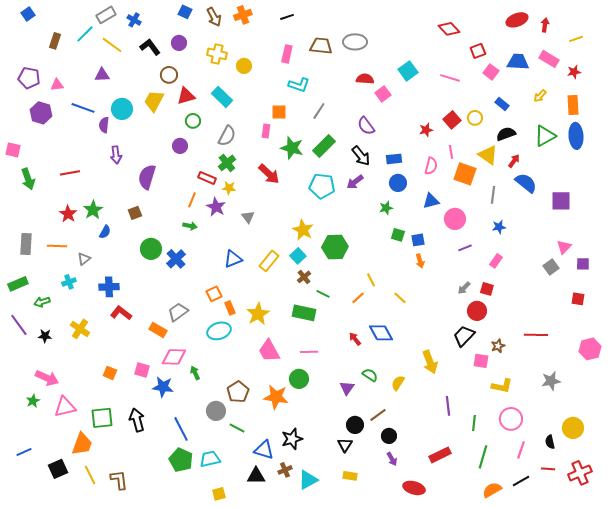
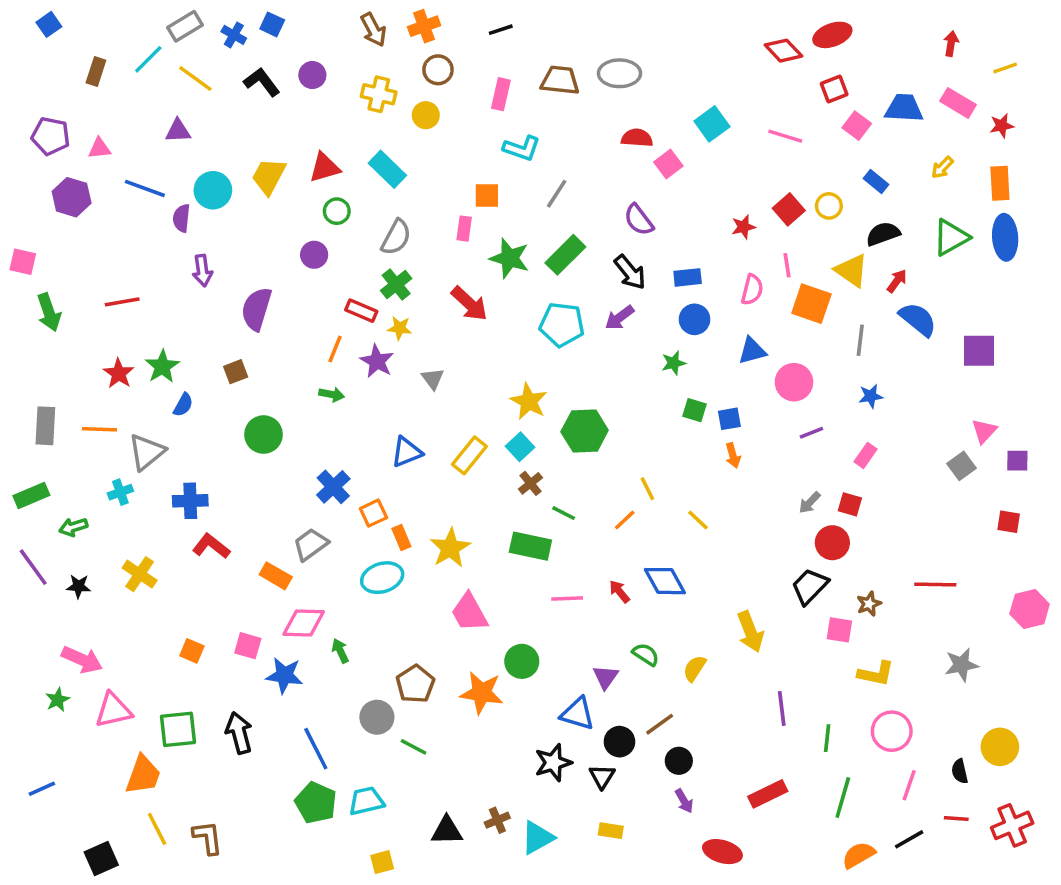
blue square: (185, 12) -> (272, 24), moved
red ellipse: (517, 20) -> (832, 35), moved
brown circle: (169, 75) -> (438, 70), moved
gray triangle: (84, 259) -> (147, 452), size x1.6
blue cross: (176, 259) -> (333, 487), moved
pink line: (309, 352) -> (567, 599), moved
black star: (292, 439) -> (553, 763), moved
blue triangle: (264, 450) -> (578, 714), moved
black square: (58, 469) -> (101, 859), moved

